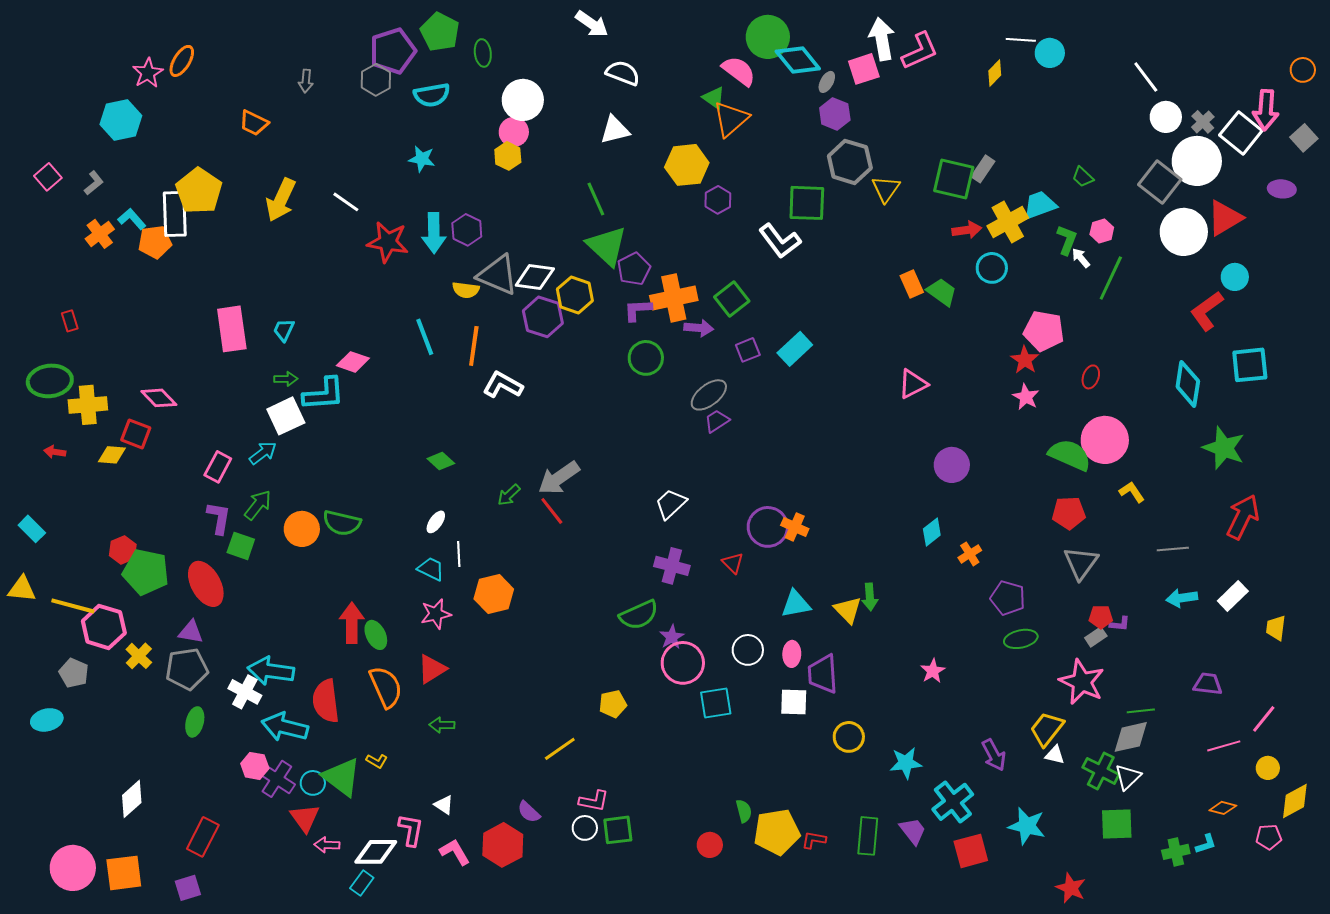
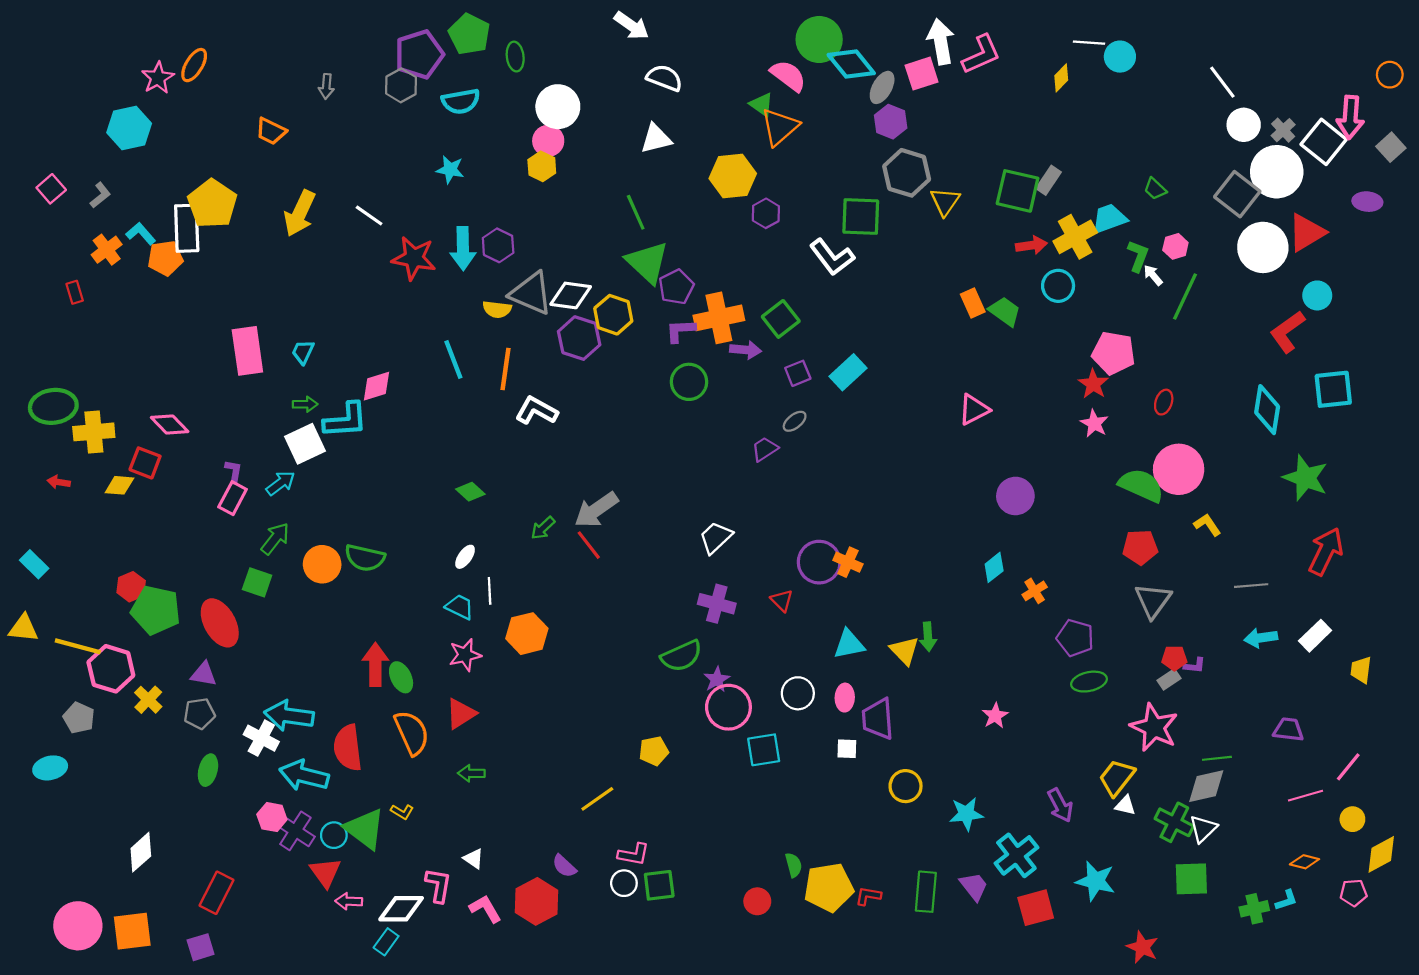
gray ellipse: (827, 82) -> (882, 87), size x1.4
red rectangle: (70, 321) -> (75, 292), moved
pink diamond: (353, 362) -> (377, 386), turned -36
gray ellipse: (709, 395) -> (795, 421), moved, size x0.6
purple L-shape: (219, 518) -> (234, 471), moved, size x0.7
gray pentagon: (187, 669) -> (199, 714), size x0.7
white square: (794, 702) -> (847, 749), size x0.7

